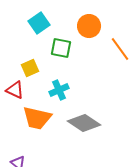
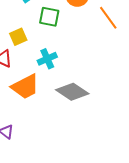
orange trapezoid: (37, 118) -> (25, 87), turned -40

